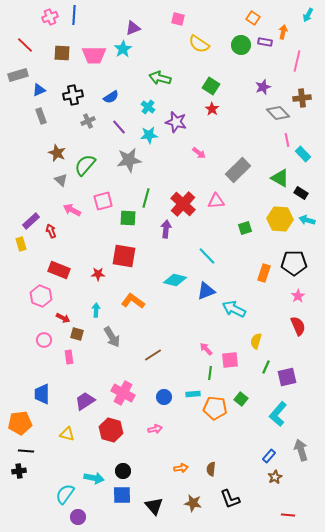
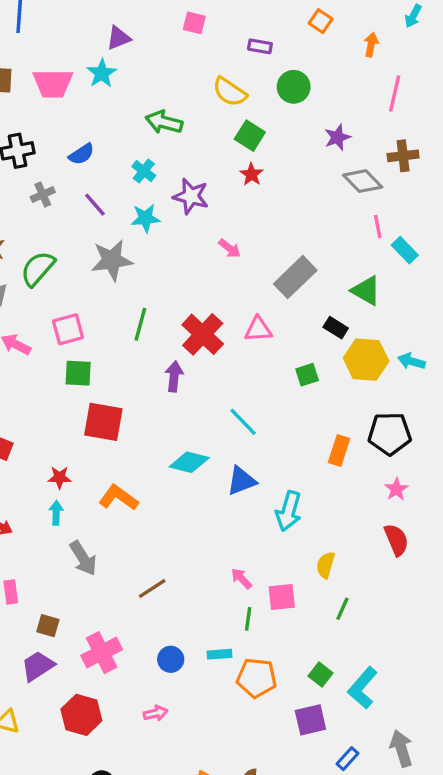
purple rectangle: (265, 42) -> (260, 46), moved
yellow semicircle: (199, 44) -> (230, 92), moved
green circle: (241, 45) -> (294, 87), moved
black rectangle: (301, 193) -> (336, 328), moved
green square: (128, 218) -> (78, 373), moved
red star: (98, 274) -> (60, 477), moved
cyan arrow: (234, 309) -> (289, 511), turned -100
brown square: (77, 334) -> (48, 626), moved
purple square: (287, 377) -> (310, 720), moved
pink cross: (123, 393) -> (102, 653), turned 35
green square: (241, 399) -> (321, 674), moved

